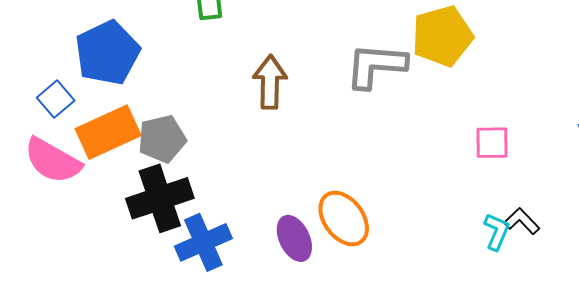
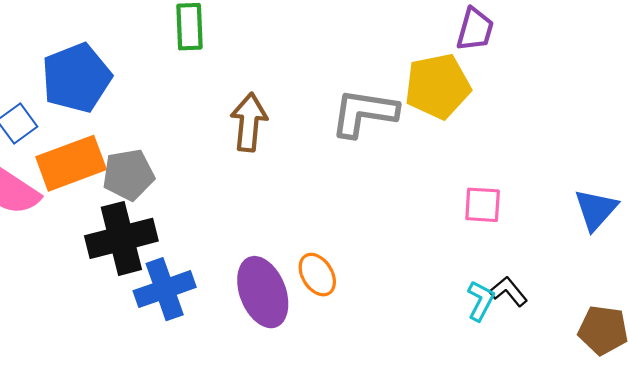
orange ellipse: (344, 219) -> (317, 275), size x0.7
purple ellipse: (294, 238) -> (263, 292), size x1.4

